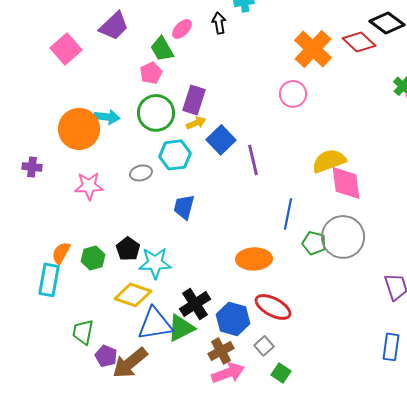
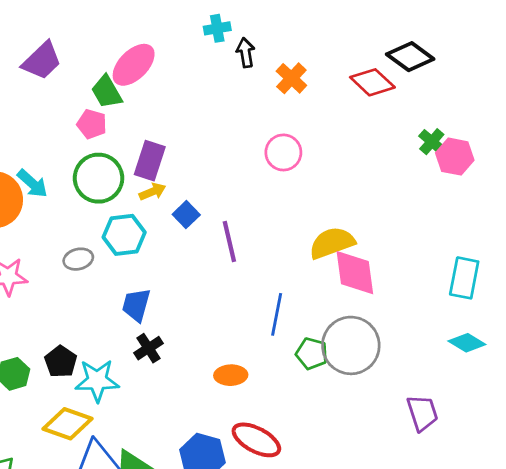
black arrow: (219, 23) -> (246, 53), moved
pink ellipse: (182, 29) -> (134, 65), size x1.6
orange cross: (313, 49) -> (291, 78), moved, size x0.6
pink pentagon: (151, 73) -> (92, 124), turned -30
cyan arrow: (107, 117) -> (32, 184), turned 35
blue square: (221, 140) -> (186, 215), size x0.7
orange ellipse: (254, 259) -> (231, 375), size x0.7
black cross: (195, 304) -> (148, 348), moved, size x0.7

